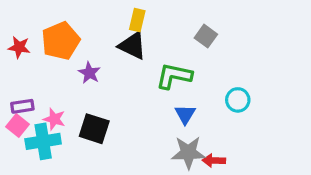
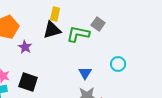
black triangle: (132, 46) -> (52, 30), turned -42
green L-shape: (174, 76) -> (78, 34), moved

